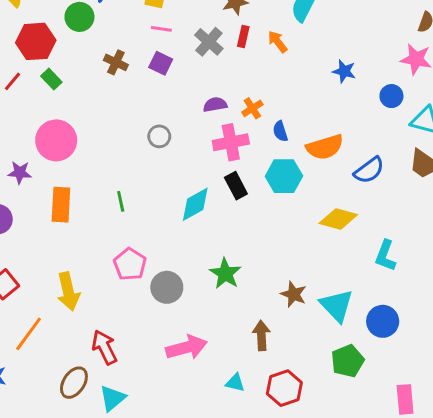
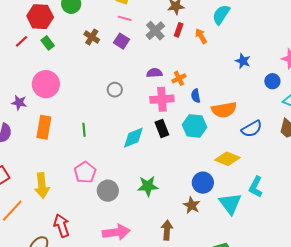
green star: (225, 274) -> (148, 186), turned 30
cyan triangle: (337, 306) -> (230, 204), moved
blue circle: (383, 321) -> (203, 183), moved

